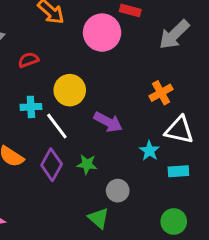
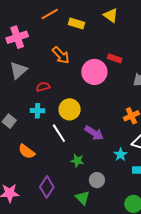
cyan cross: (31, 107) -> (37, 111), moved
purple diamond: (52, 165) -> (47, 187), moved

